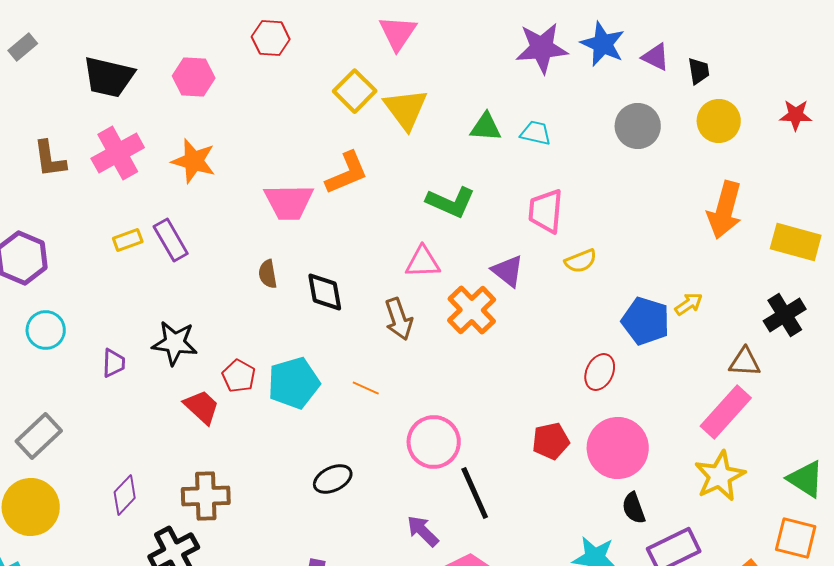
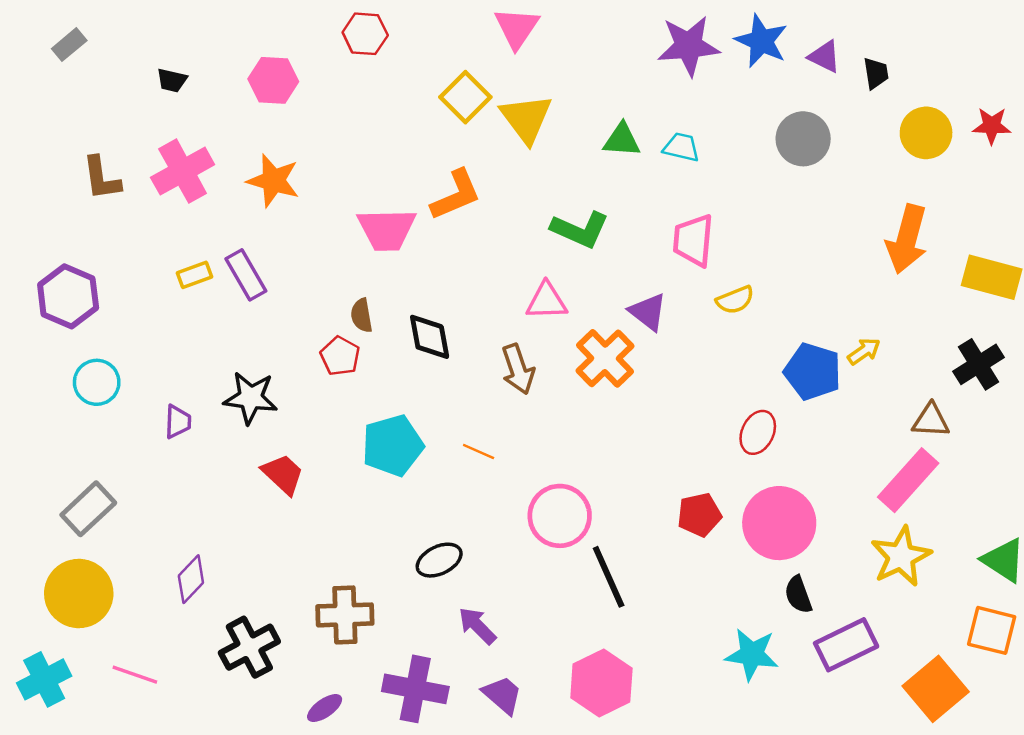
black trapezoid: (109, 77) -> (172, 80), size x0.5
yellow circle: (719, 121) -> (926, 133), moved
red pentagon: (239, 376) -> (340, 356), moved
brown cross: (206, 496) -> (345, 615), moved
purple arrow: (423, 531) -> (477, 626), moved

